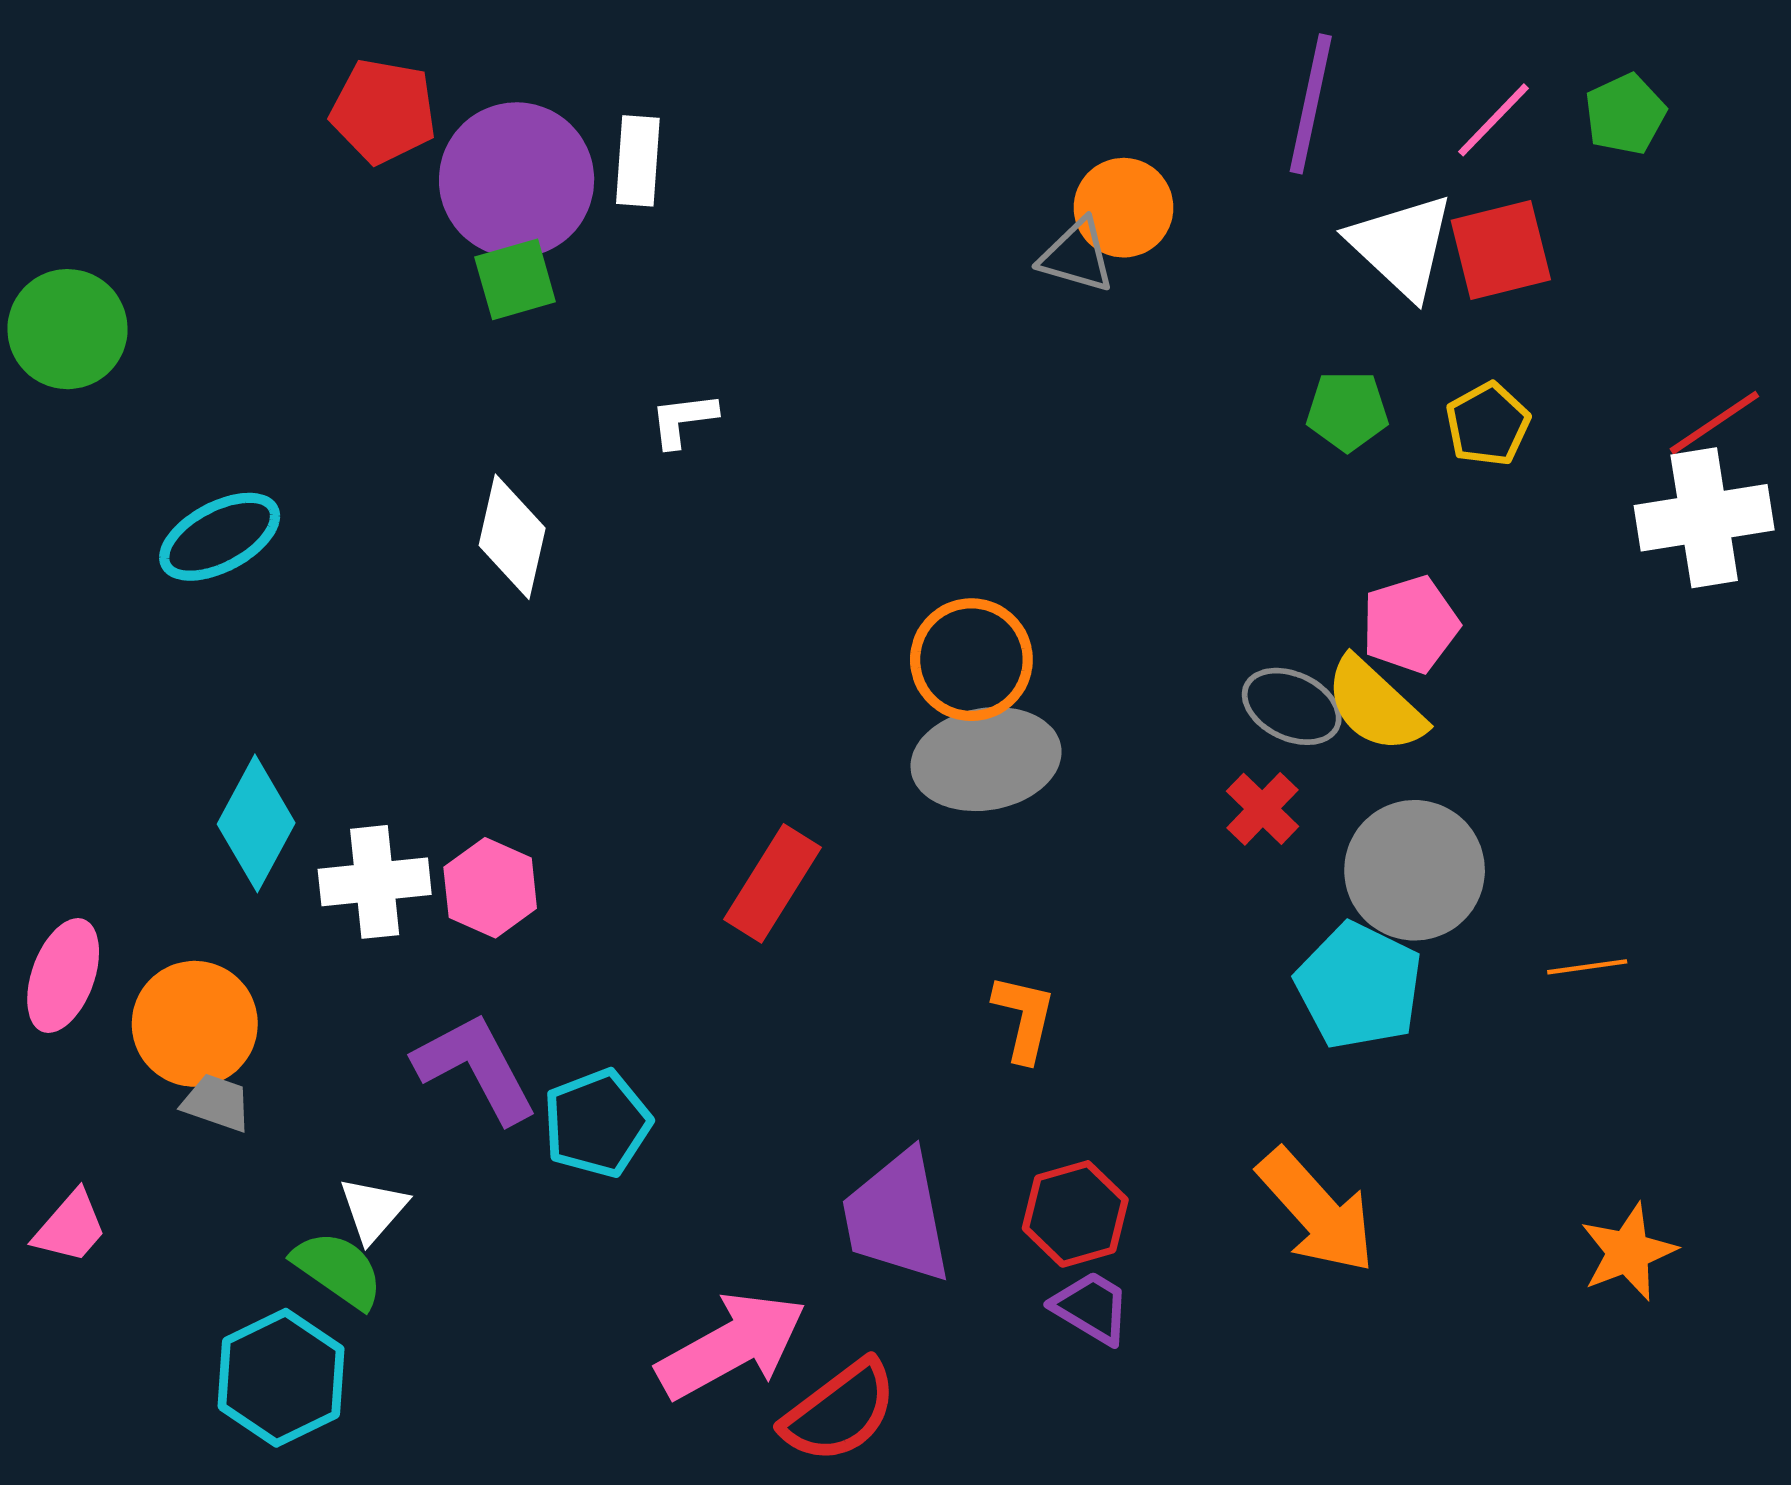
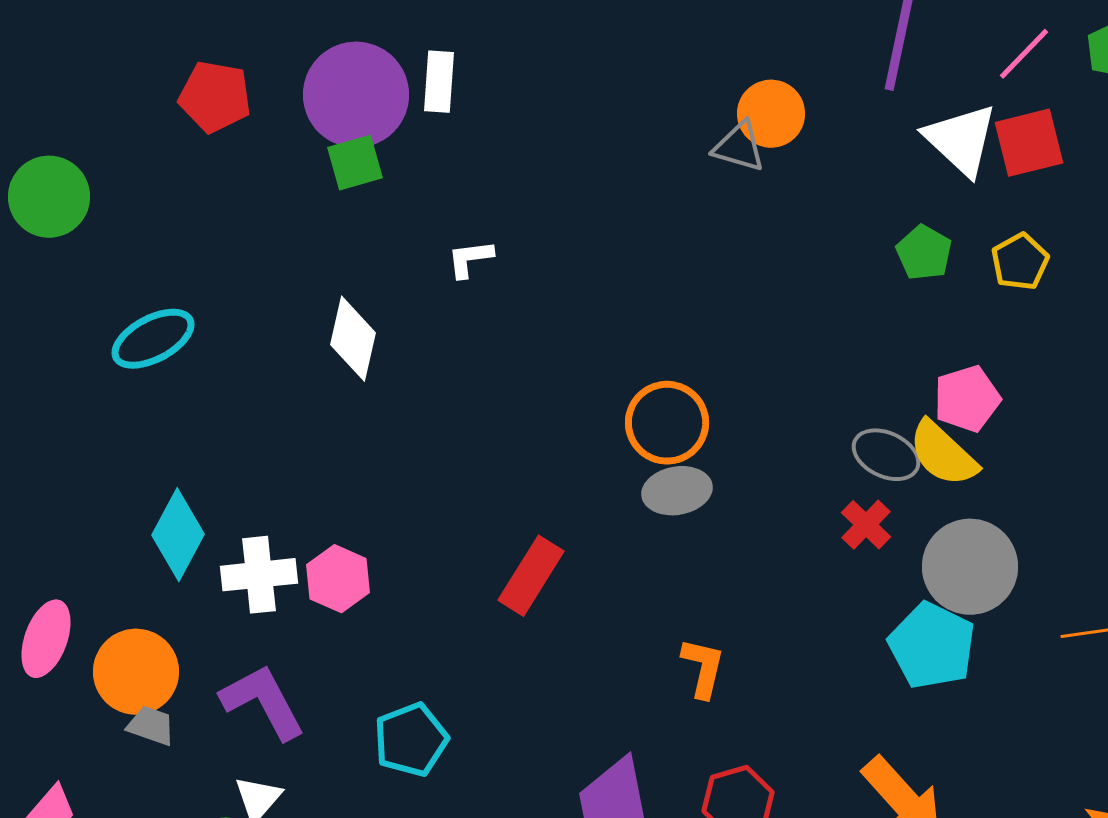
red pentagon: (383, 111) -> (215, 97), moved
green pentagon: (1347, 411) -> (924, 253), turned 30
gray ellipse: (986, 759) -> (677, 491), size x0.7
purple L-shape: (476, 1068) -> (263, 702), moved

